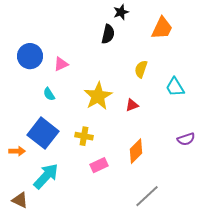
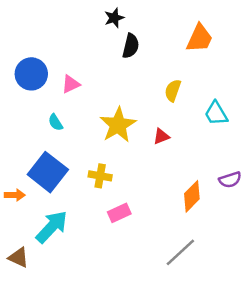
black star: (121, 12) -> (114, 18), moved
orange diamond: (136, 151) -> (192, 196), moved

